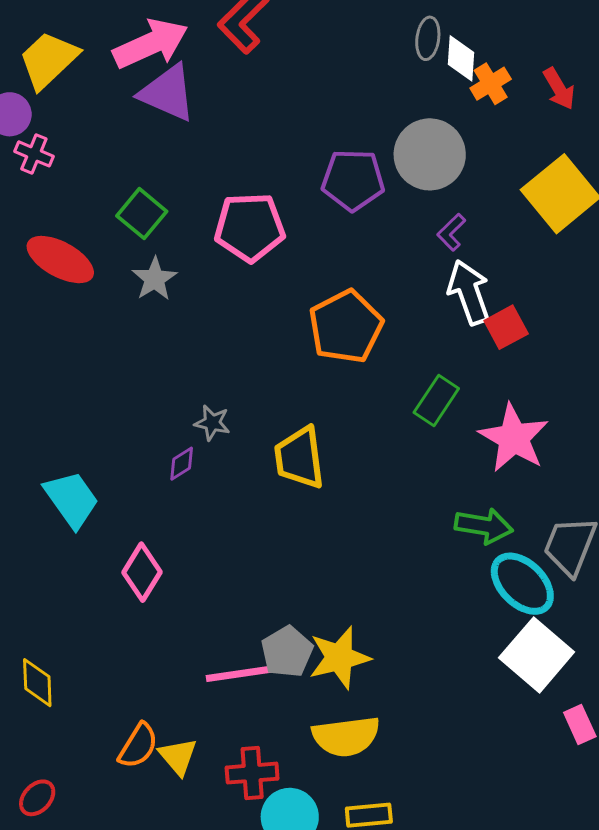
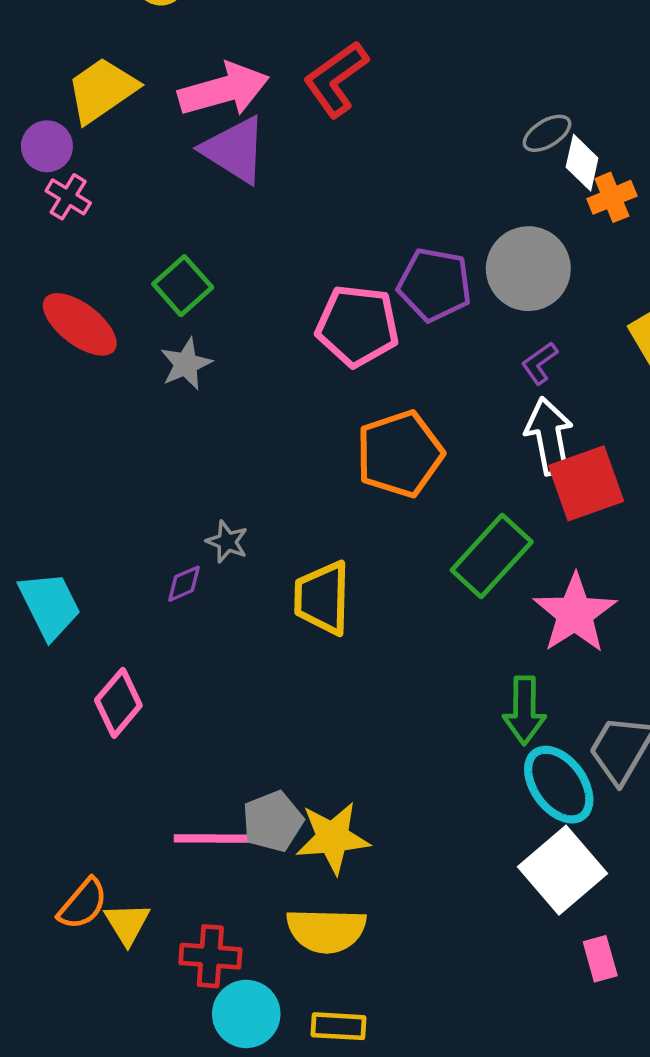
gray ellipse: (428, 38) -> (547, 133), turned 42
pink pentagon: (250, 227) -> (357, 326), moved
red square: (506, 327) -> (586, 483), size x1.5
green rectangle: (436, 400) -> (492, 556), size x1.4
green arrow: (484, 526) -> (524, 710), turned 72

